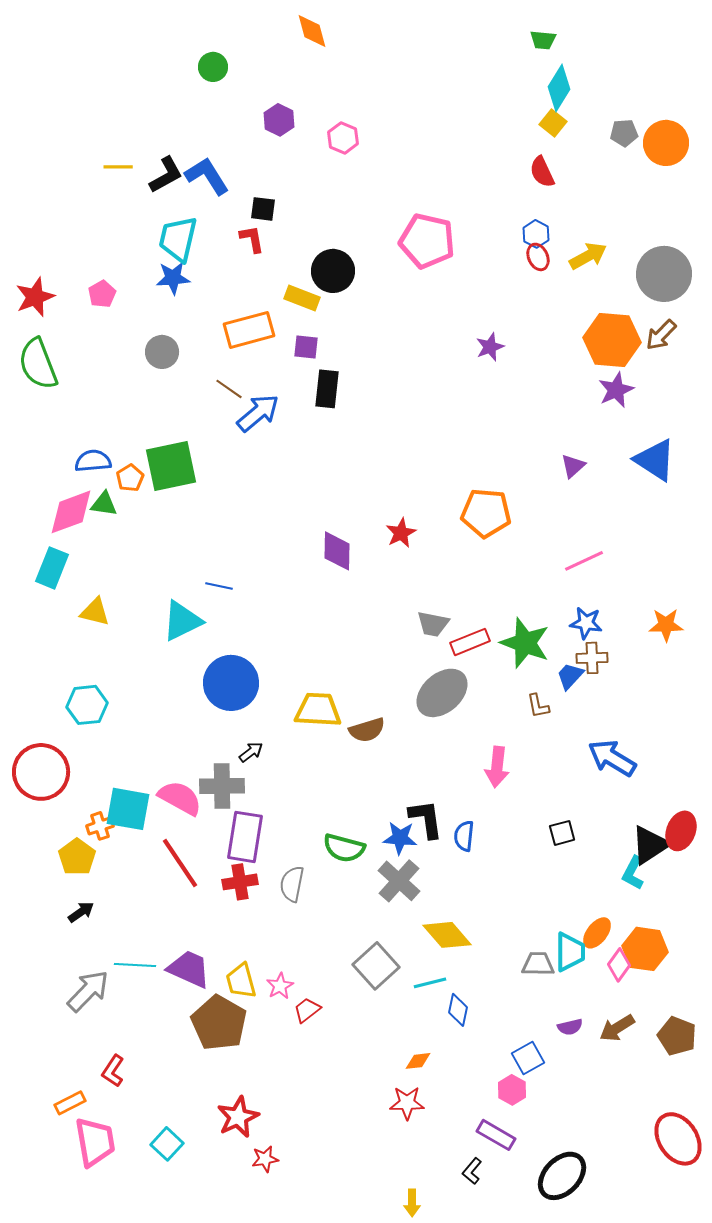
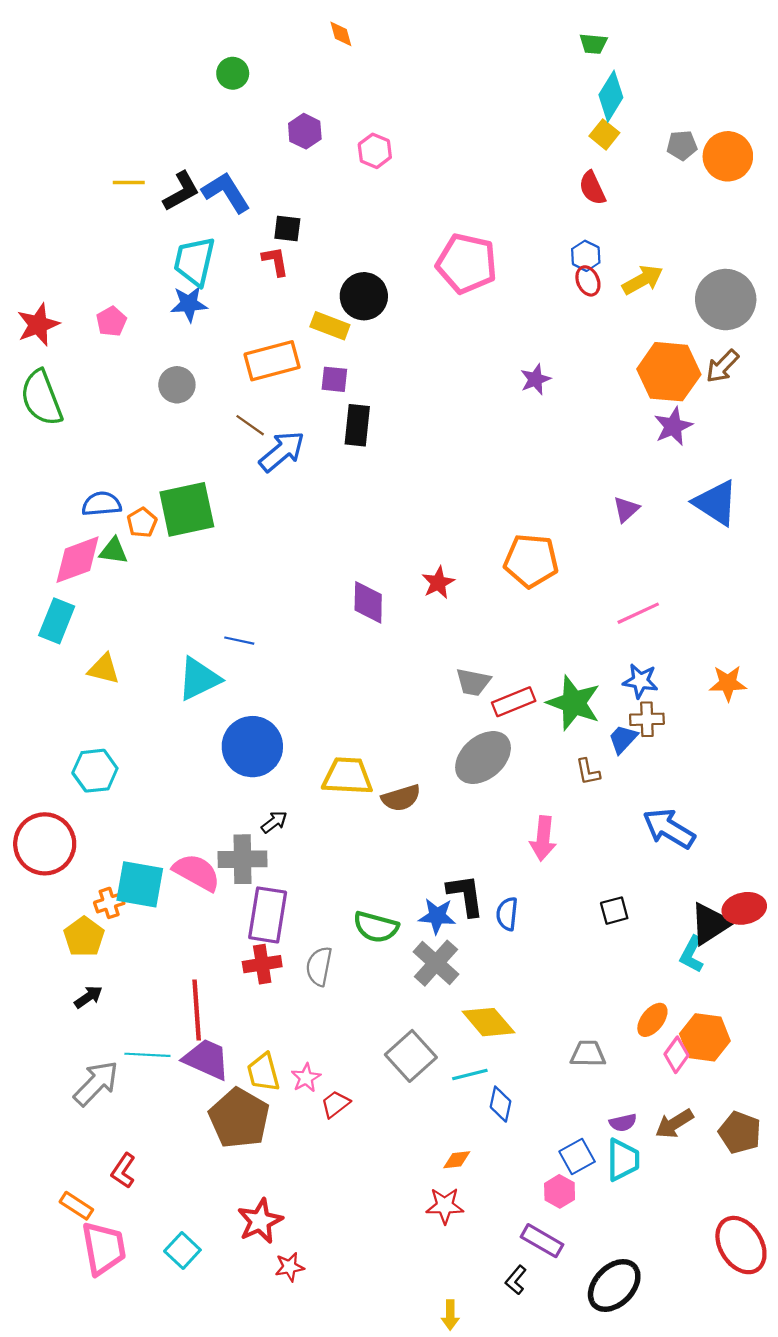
orange diamond: (312, 31) -> (341, 34), size x0.7
red ellipse: (681, 831) -> (744, 908), turned 57
red line: (180, 863) -> (197, 1010), moved, turned 30
cyan trapezoid: (570, 952) -> (623, 1160), moved
orange rectangle: (70, 1103) -> (76, 1206), turned 60

